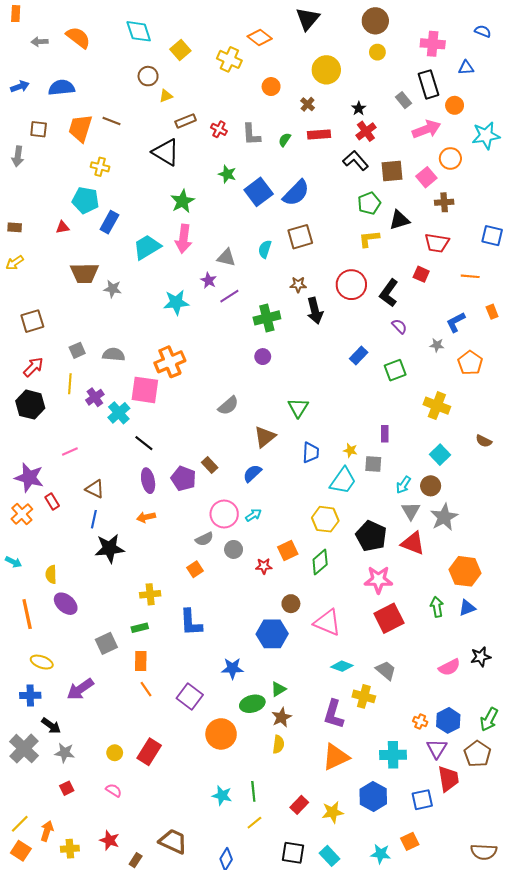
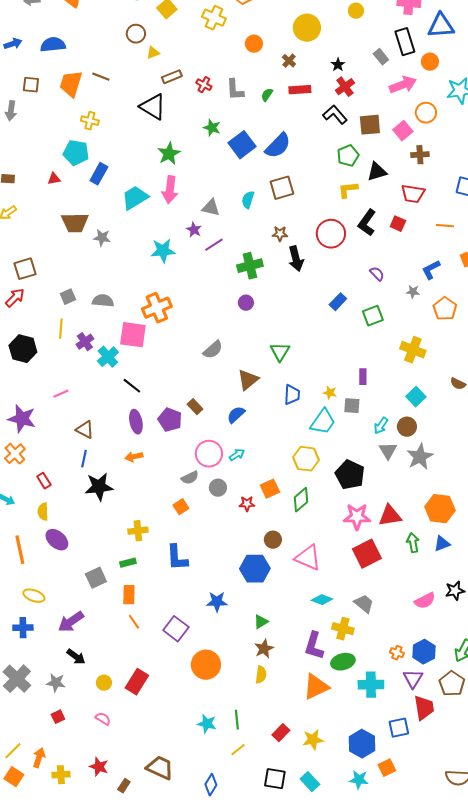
blue triangle: (466, 68) -> (441, 26), size x1.8
black L-shape: (389, 293) -> (367, 223), moved
red arrow: (33, 367) -> (15, 298), moved
red rectangle: (52, 501) -> (44, 481), moved
red triangle: (413, 543) -> (390, 516), moved, turned -30
green ellipse: (252, 704) -> (343, 662), moved
black arrow: (51, 726) -> (76, 657), moved
blue hexagon: (373, 797) -> (362, 744), moved

